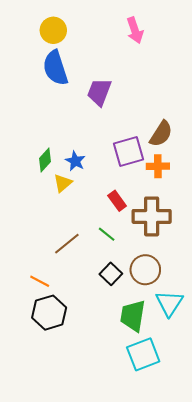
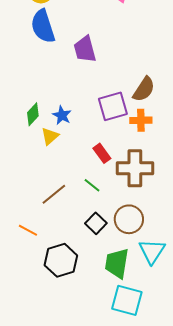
purple trapezoid: (99, 92) -> (85, 49), turned -36
black hexagon: (49, 313) -> (61, 260), moved
cyan square: (143, 354) -> (127, 300), turned 36

